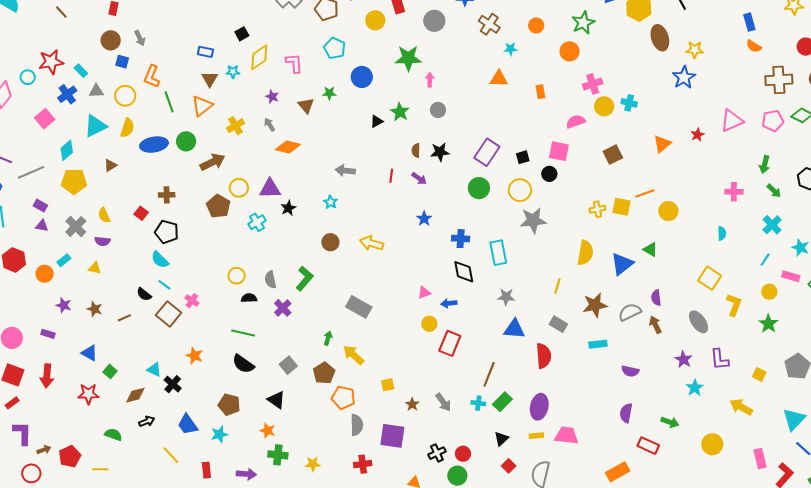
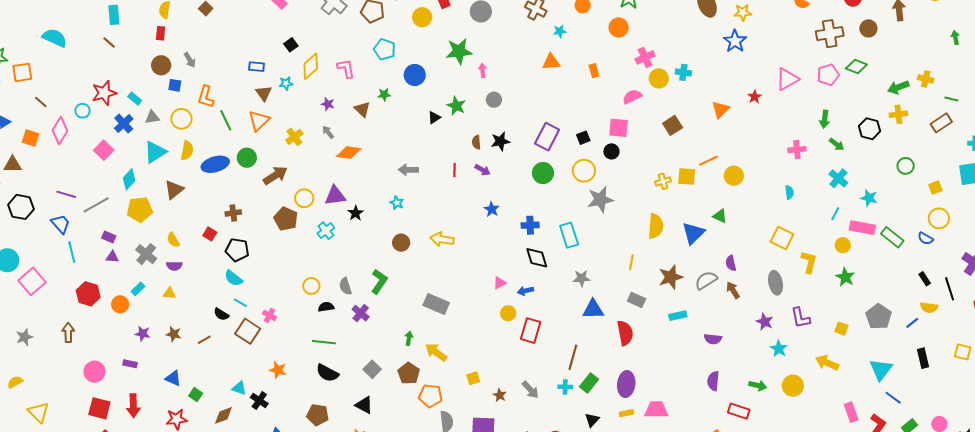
brown triangle: (110, 165) -> (174, 190), size x1.5
pink rectangle: (791, 276) -> (862, 228), size x1.4
gray ellipse: (699, 322) -> (776, 283), turned 30
yellow circle: (712, 444) -> (793, 386), moved

